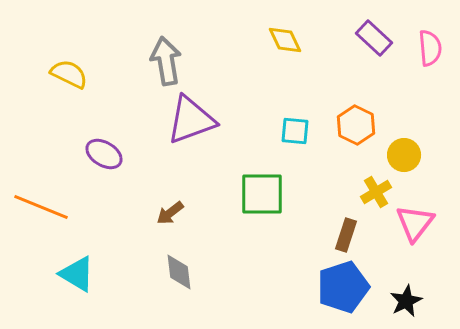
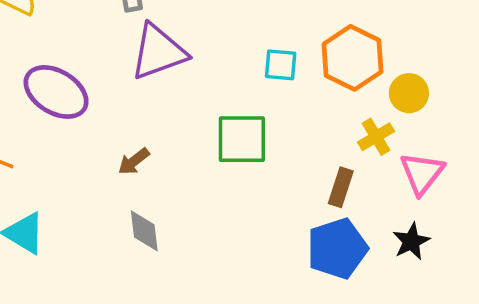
orange hexagon: (356, 125) -> (352, 58), size x1.4
purple ellipse: (104, 154) -> (56, 92), size x1.5
black star: (406, 301) -> (411, 241), moved

